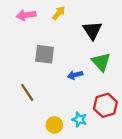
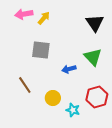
yellow arrow: (59, 13) -> (44, 18), moved
black triangle: (92, 30) -> (95, 23), moved
yellow circle: (54, 125) -> (53, 98), moved

